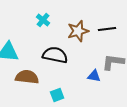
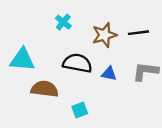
blue triangle: (94, 76) -> (109, 74), moved

